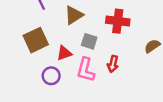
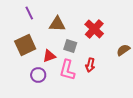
brown triangle: (74, 15) -> (57, 24), turned 36
red cross: (118, 21) -> (94, 29), turned 36

